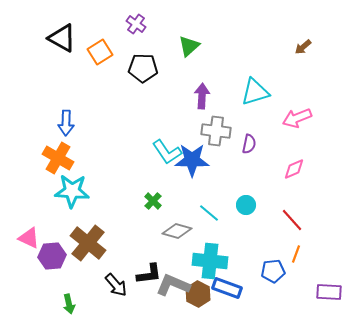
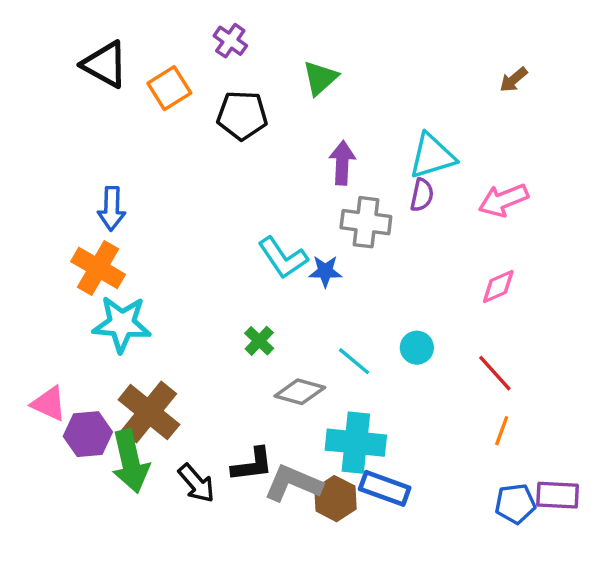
purple semicircle: (249, 144) -> (422, 195), moved
blue star: (192, 160) -> (325, 271), size x0.6
blue pentagon: (273, 271) -> (515, 504), moved
green arrow: (69, 304) -> (130, 461), moved, size x1.8

